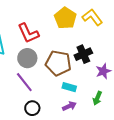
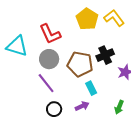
cyan rectangle: (69, 87) -> (91, 88), turned 48
green arrow: (97, 98) -> (119, 107), moved
purple arrow: (69, 106) -> (82, 106), moved

